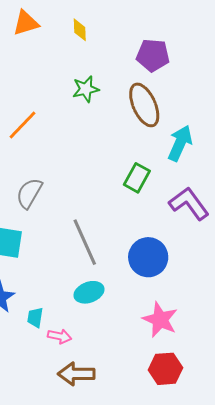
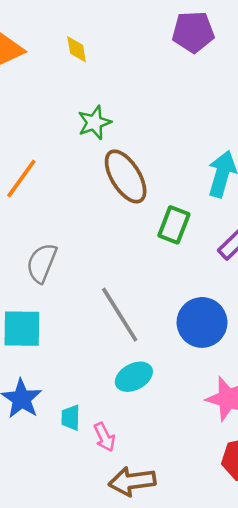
purple pentagon: (153, 55) -> (193, 32), moved
brown ellipse: (144, 105) -> (126, 176), moved
pink arrow: (60, 336) -> (105, 437), turned 60

